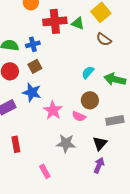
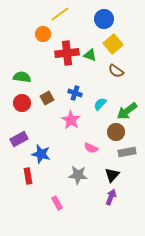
blue cross: (33, 44) -> (75, 93), moved, turned 32
green arrow: (115, 79) -> (127, 111), turned -50
blue star: (32, 92) -> (41, 154), moved
brown circle: (90, 100) -> (116, 132), moved
pink star: (53, 110) -> (71, 120), moved

